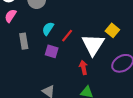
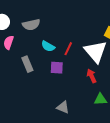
cyan semicircle: (48, 29) -> (48, 46), turned -80

